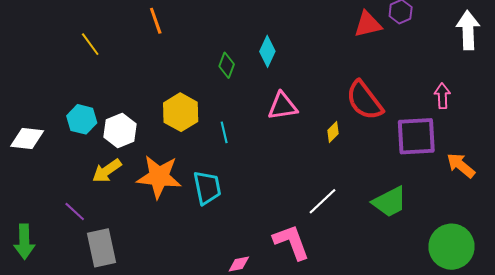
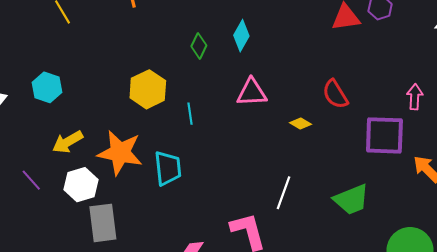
red semicircle: (364, 100) -> (335, 94), size x0.7
white hexagon: (120, 131) -> (81, 185), moved
yellow diamond: (333, 132) -> (301, 123), turned 70
white line: (323, 201) -> (283, 193), turned -32
gray rectangle: (101, 248) -> (103, 223), moved

